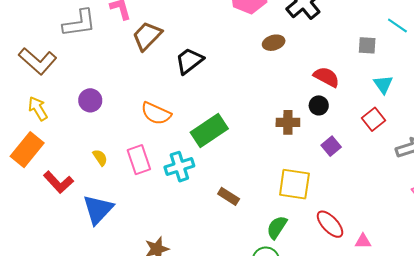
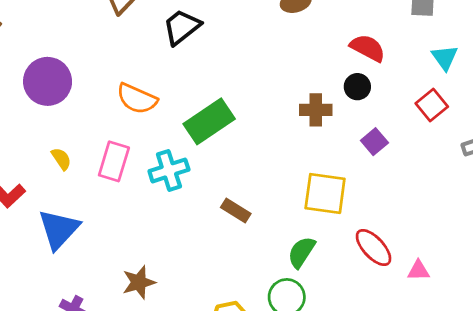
purple circle: (90, 100) -> (48, 81), size x1.5
pink rectangle: (139, 160) -> (114, 161), turned 36

